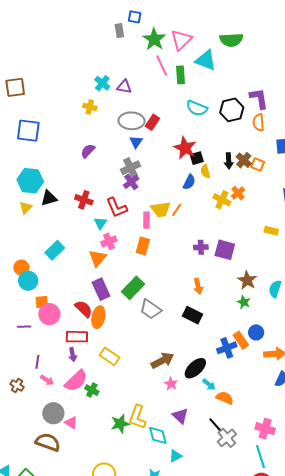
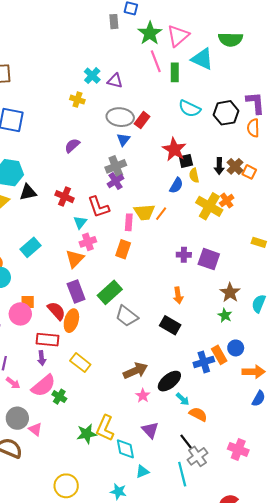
yellow cross: (222, 200) -> (209, 206), size x1.4
orange square: (42, 302) -> (28, 302), moved
cyan line: (260, 457) -> (182, 474), moved

